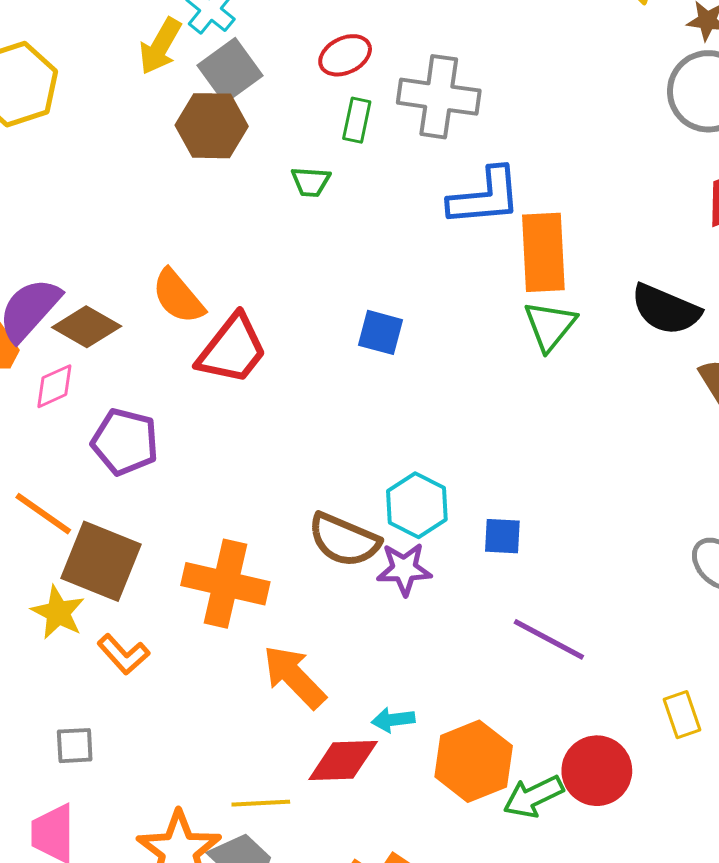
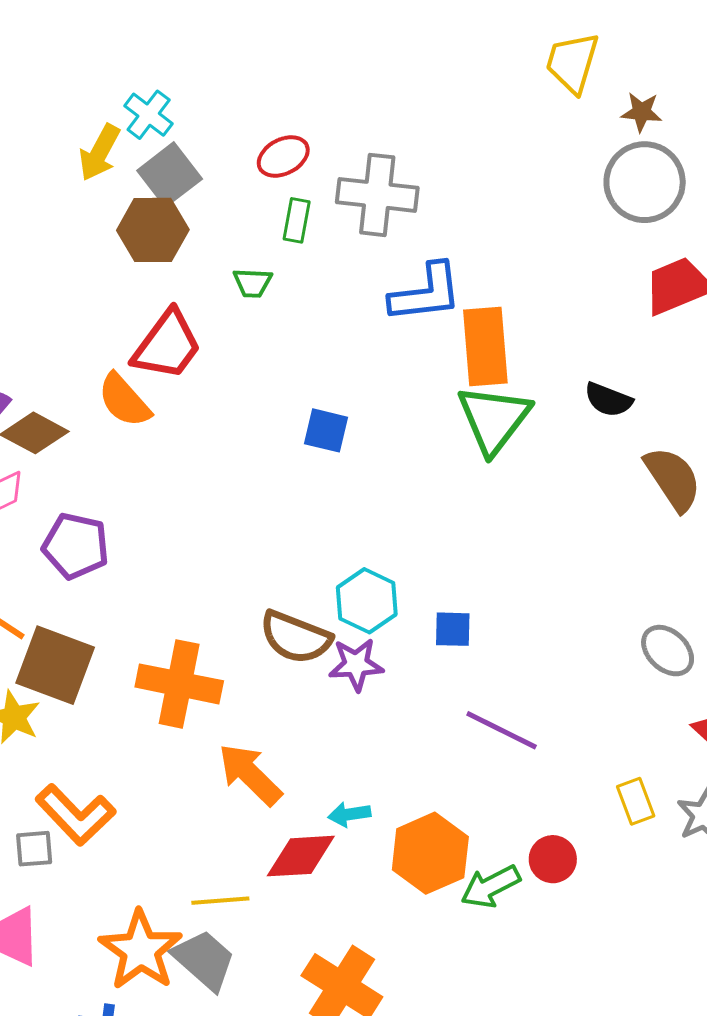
black semicircle: (666, 309) -> (608, 400), size x0.7
green triangle: (550, 326) -> (494, 419), size x1.4
red trapezoid: (232, 349) -> (167, 345), moved
orange L-shape: (123, 654) -> (75, 815), moved, size x1.5
red circle: (597, 771) -> (553, 859), size x0.7

